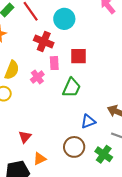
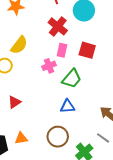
pink cross: (37, 77) -> (49, 66), moved
blue triangle: (88, 121) -> (67, 106), moved
red triangle: (25, 137) -> (14, 102), moved

